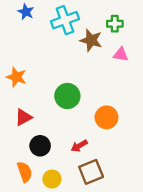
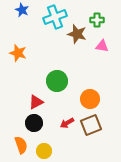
orange star: (16, 77) -> (18, 53), moved
red triangle: (23, 117) -> (36, 102), moved
brown square: (91, 172) -> (91, 125), moved

